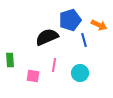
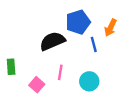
orange arrow: (99, 25) -> (110, 28), turned 91
pink square: (33, 76) -> (37, 85), turned 32

